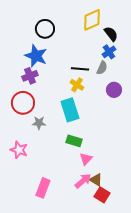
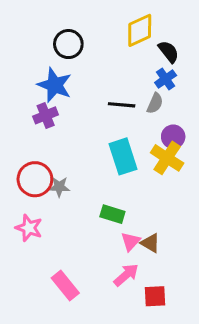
yellow cross: (77, 85) -> (167, 158), moved, size x1.5
red circle: (23, 103) -> (35, 179), moved
cyan rectangle: (70, 110) -> (123, 156), moved
brown triangle: (96, 180) -> (150, 243), moved
pink rectangle: (43, 188) -> (65, 286), turned -60
red square: (102, 195) -> (155, 296), turned -35

